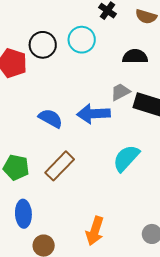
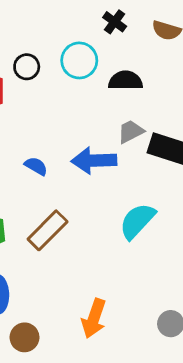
black circle: (43, 45) -> (27, 67), size x0.7
black semicircle: (135, 56) -> (125, 81), moved
blue semicircle: (51, 118) -> (36, 166), size x0.7

